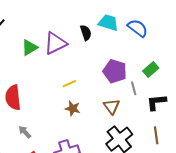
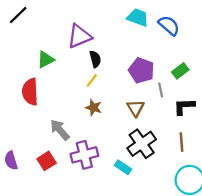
black semicircle: (86, 33) -> (95, 59), moved
green triangle: (30, 48) -> (46, 60), moved
yellow line: (69, 84) -> (92, 81), turned -32
gray arrow: (25, 132) -> (60, 130), moved, size x1.5

